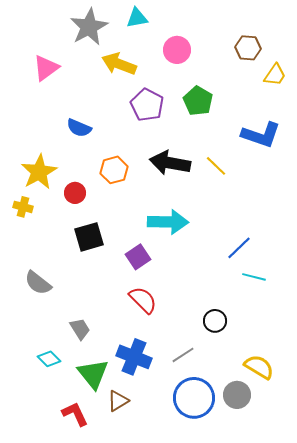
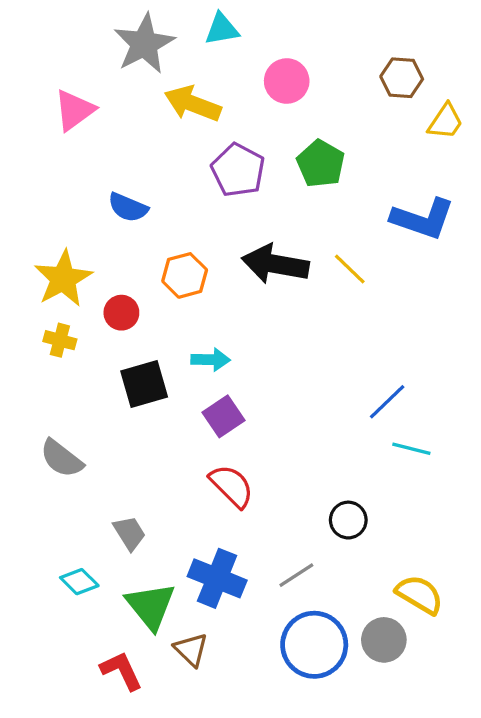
yellow cross: (23, 207) -> (60, 340), moved
cyan arrow: (168, 222) -> (211, 360), moved, size x0.6
brown triangle: (118, 401) -> (191, 650), turned -45

